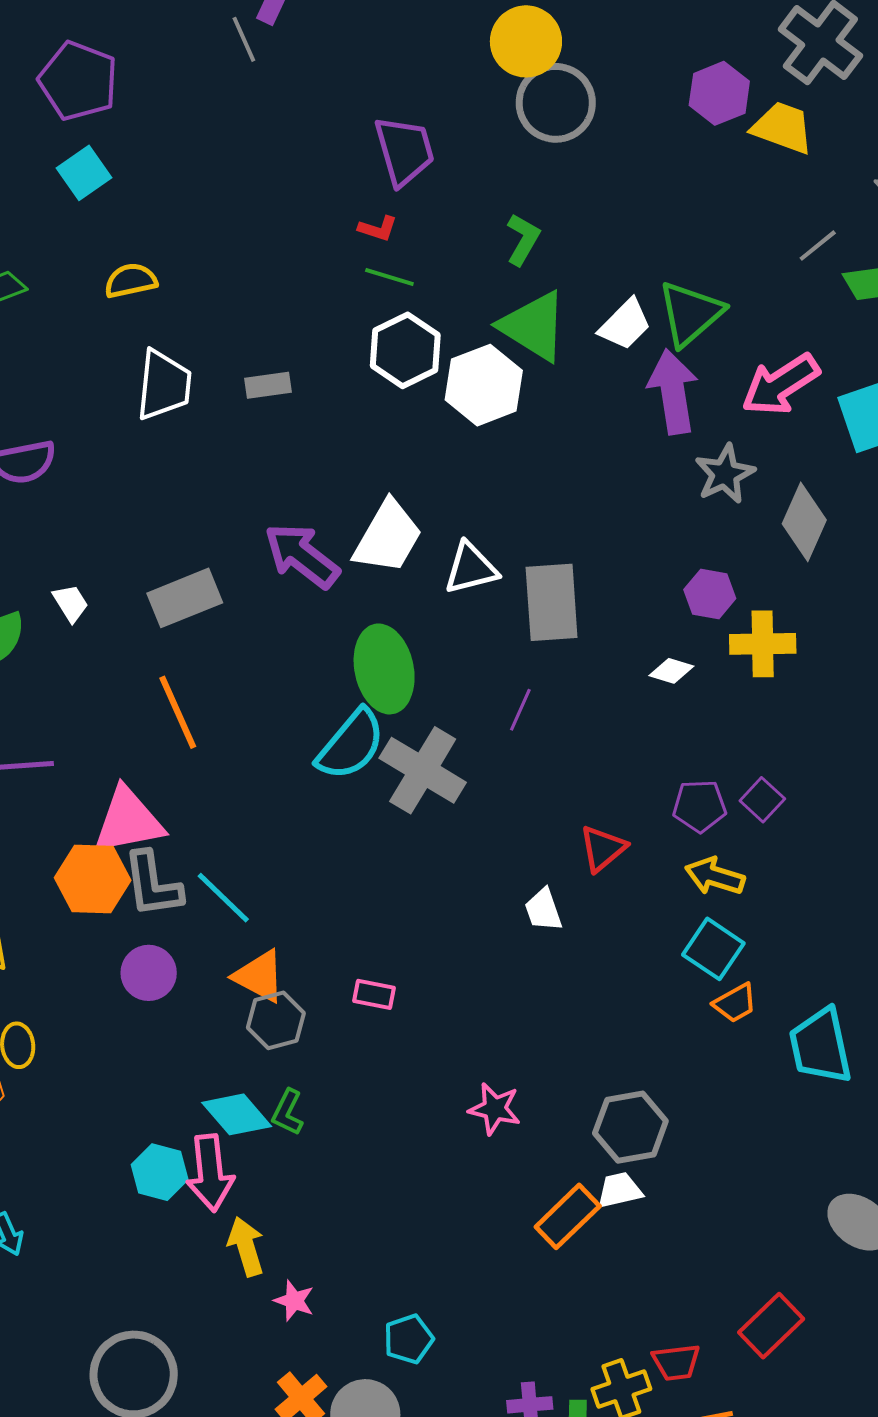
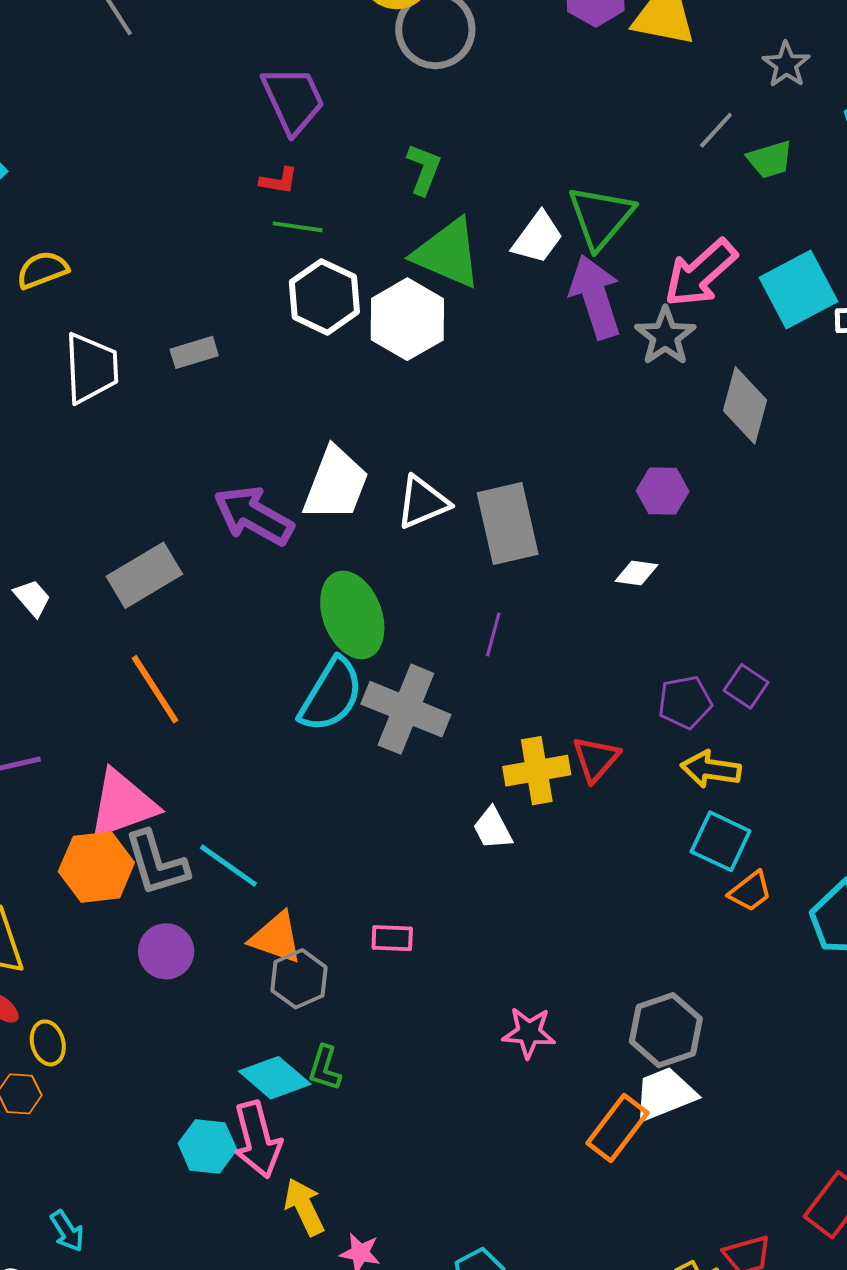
gray star: (725, 474) -> (665, 336), moved
yellow cross: (763, 644) -> (537, 771), moved
white trapezoid: (543, 910) -> (493, 828), moved
white trapezoid: (619, 1190) -> (665, 1094), size x1.4

